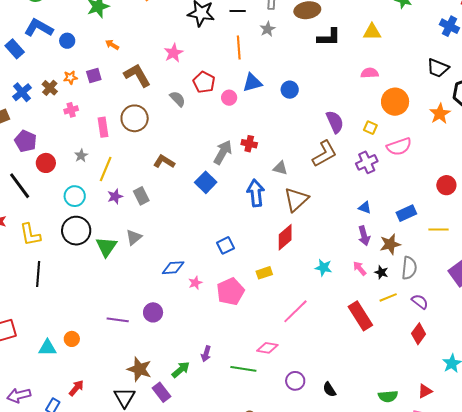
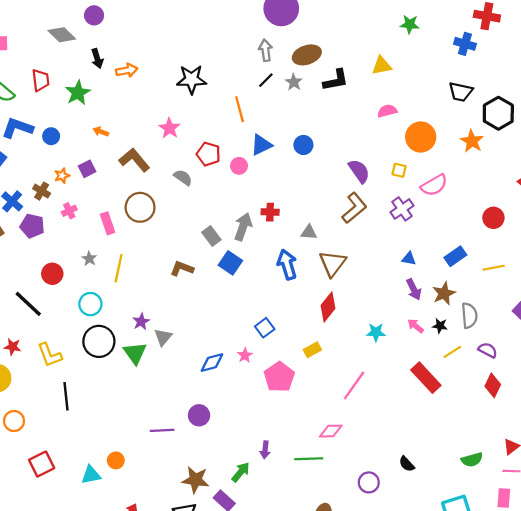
black line: (238, 11) -> (266, 80), moved, turned -35
gray star: (267, 29) -> (294, 82), moved
purple pentagon: (26, 141) -> (32, 226), moved
brown L-shape: (164, 162) -> (182, 269), moved
purple star: (115, 196) -> (141, 322), moved
gray rectangle: (141, 196) -> (211, 236), moved
pink star: (195, 283) -> (245, 355), moved
purple circle: (295, 381) -> (369, 482), moved

